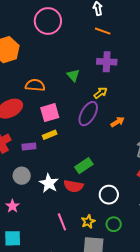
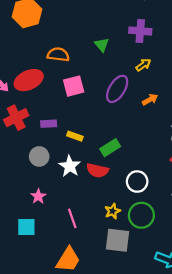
yellow arrow: (101, 93) -> (143, 65), moved
yellow rectangle: (50, 135) -> (75, 136), moved, turned 40
pink star: (12, 206) -> (38, 196), moved
pink line: (62, 222) -> (72, 218), moved
green circle: (114, 224) -> (141, 215), size x1.5

